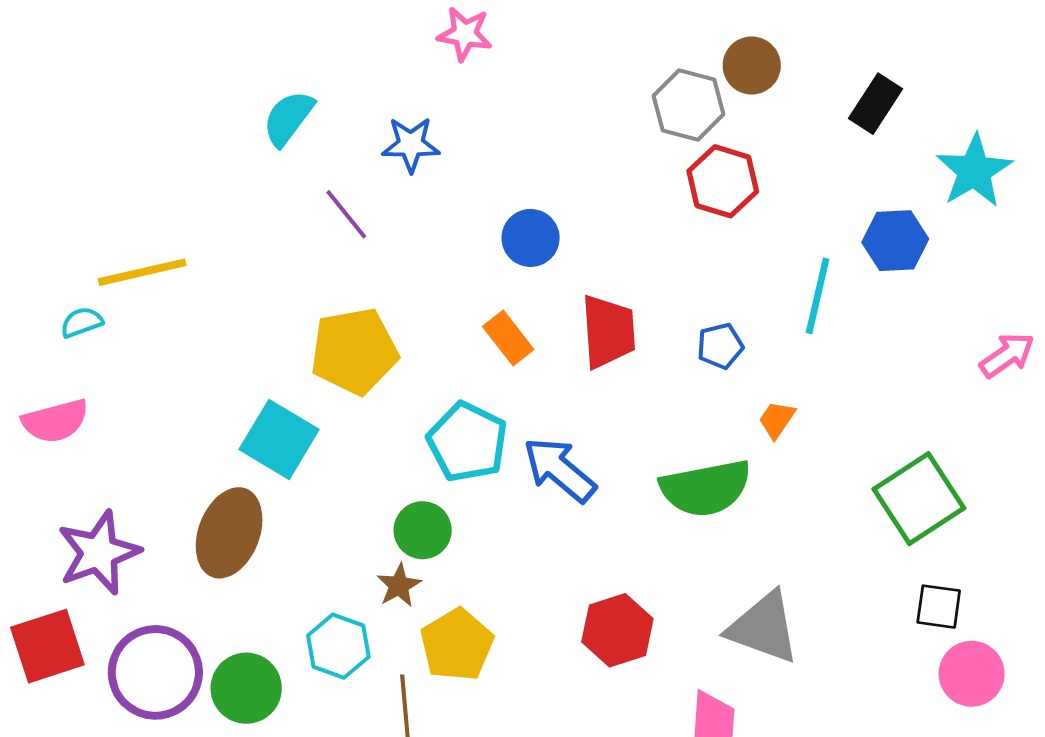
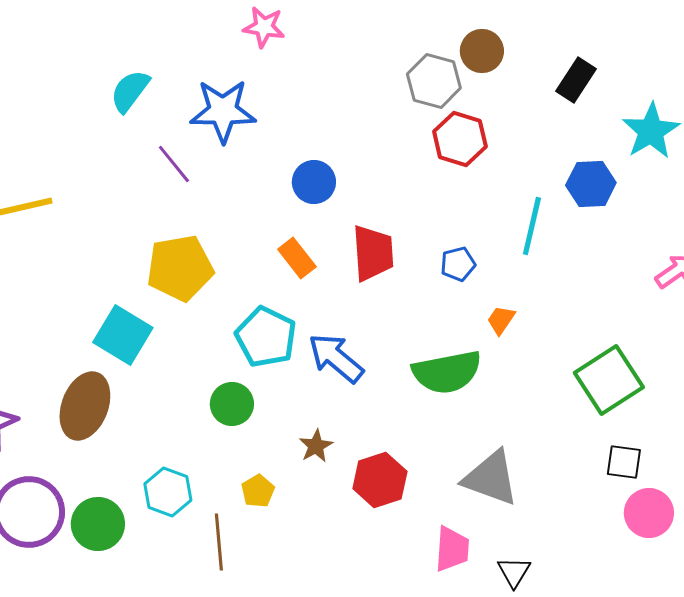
blue star: (411, 144) -> (223, 111), size x1.5
brown star: (399, 586) -> (316, 446), moved
yellow pentagon: (457, 645) -> (258, 491), size x0.6

